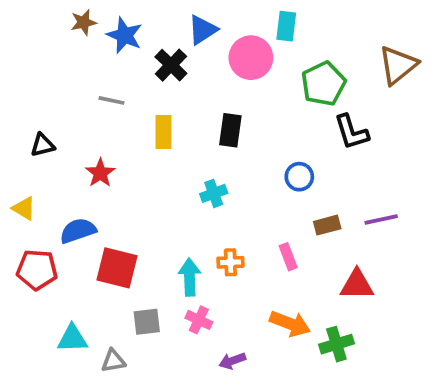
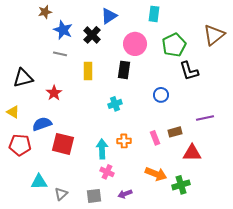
blue star: (124, 35) -> (63, 30), moved
pink circle: (251, 58) -> (135, 44), moved
black triangle: (43, 145) -> (23, 78), size x1.5
brown rectangle: (327, 225) -> (175, 132), moved
gray square: (147, 322) -> (94, 196), moved
gray triangle: (113, 361) -> (61, 194), turned -32

